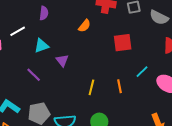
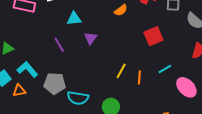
red square: (123, 43) -> (153, 36), turned -30
yellow line: (91, 87) -> (121, 71), moved

